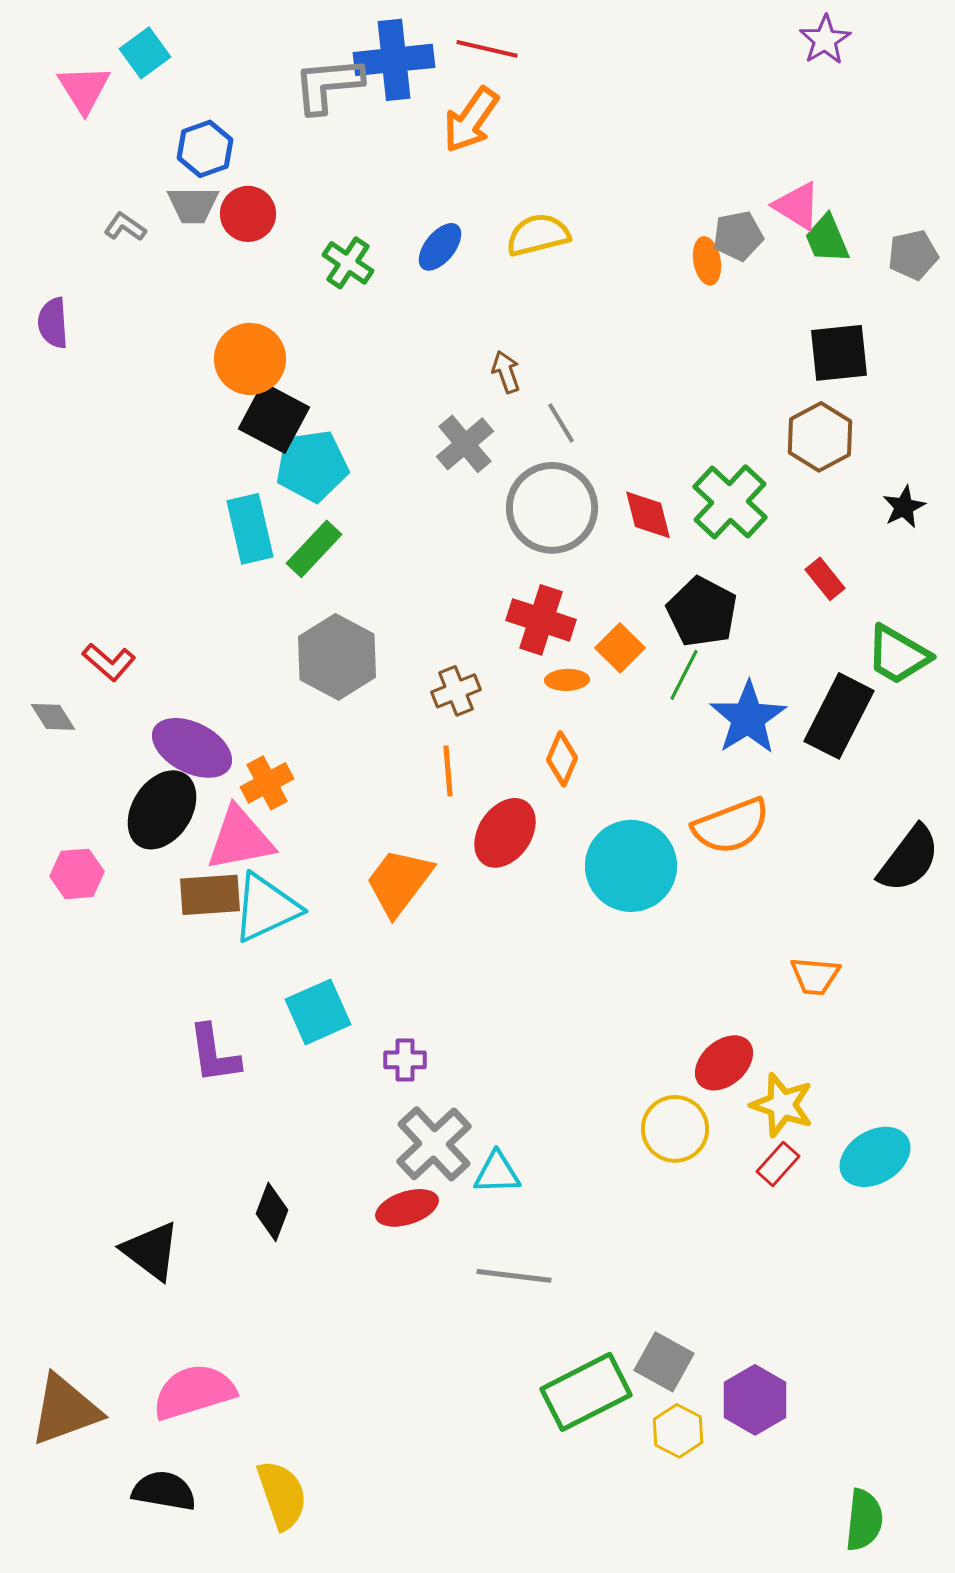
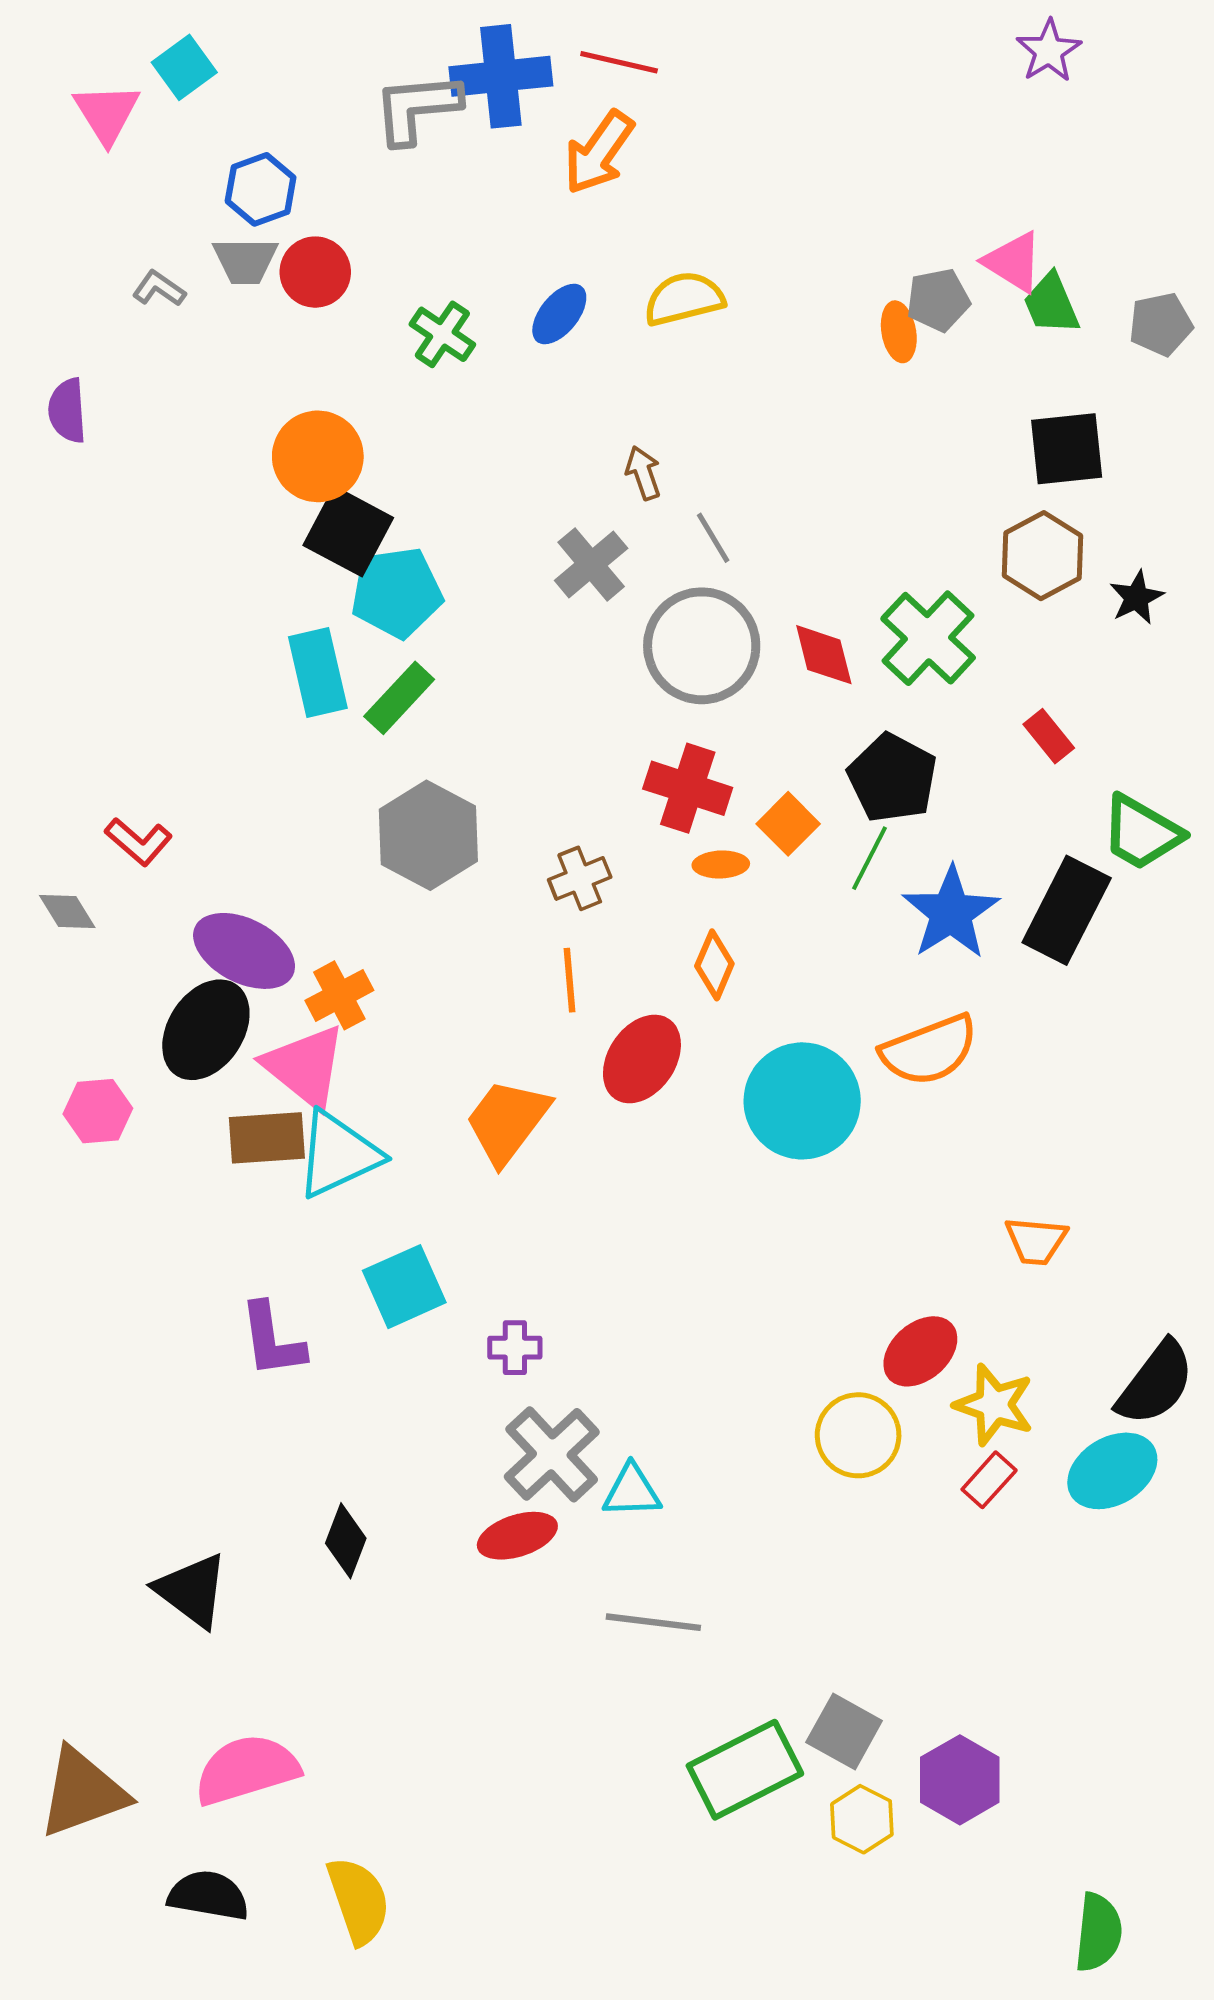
black star: (904, 507) -> (1136, 598), moved
pink triangle: (240, 839) -> (305, 1067), turned 50
black semicircle: (909, 859) -> (1156, 1383), moved

